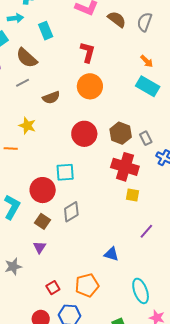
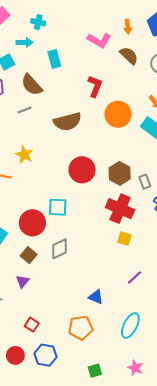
orange circle: (90, 86) -> (118, 114), moved
brown semicircle: (51, 98) -> (67, 122), moved, size x1.5
orange pentagon: (87, 285) -> (81, 328), moved
red square: (53, 288) -> (32, 325), turned -32
cyan ellipse: (141, 291) -> (130, 325), moved, turned 40

